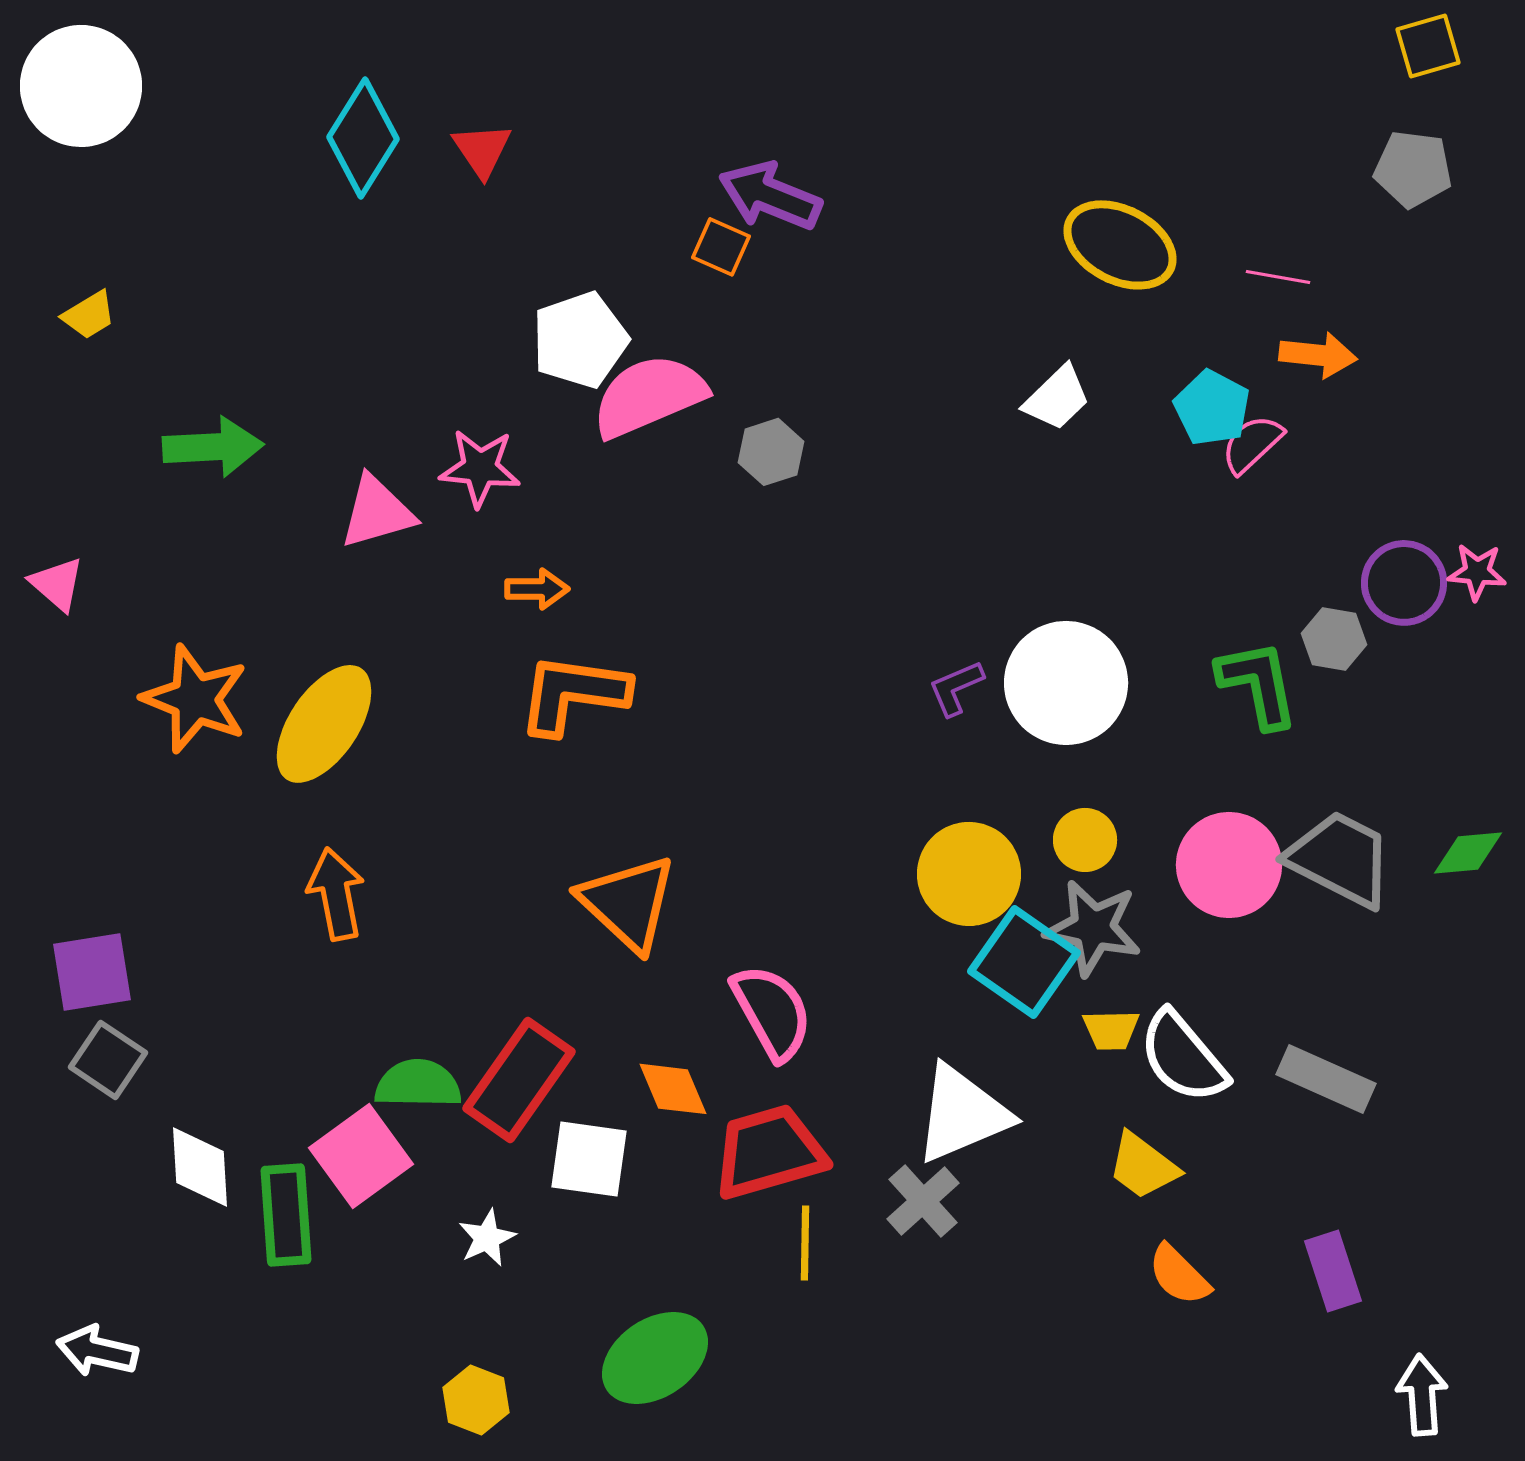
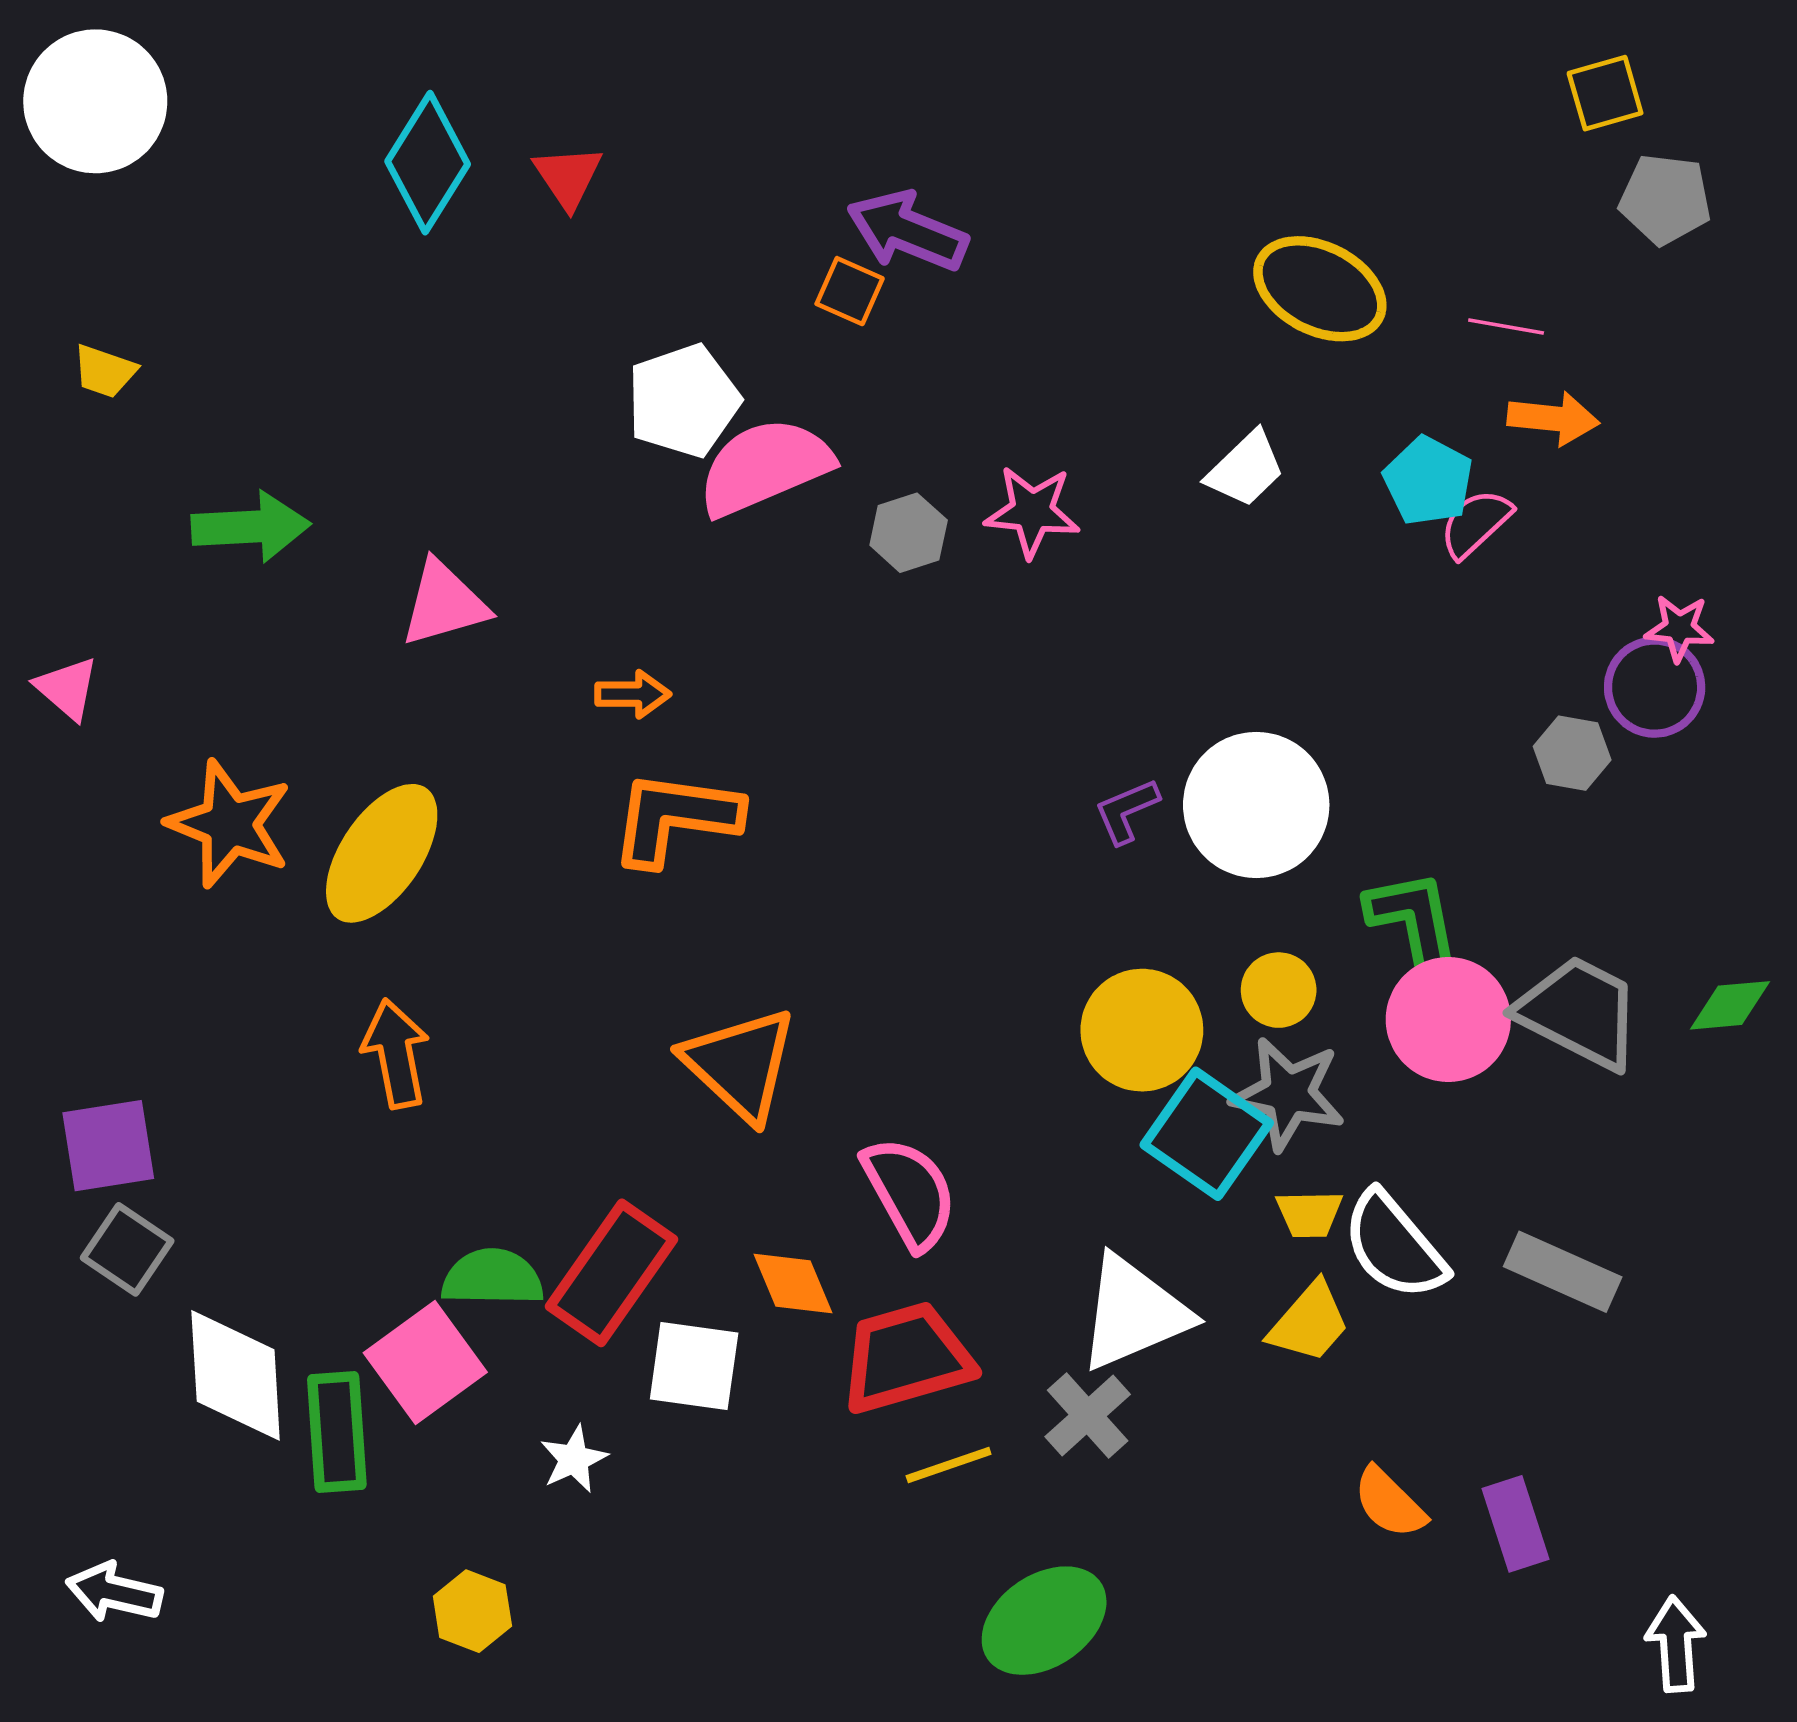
yellow square: (1428, 46) -> (1605, 93), moved
yellow trapezoid: (89, 315) -> (105, 371), turned 50
pink star: (480, 468) -> (1032, 512), moved
pink star: (1477, 572) -> (1679, 628), moved
green L-shape: (1258, 684) -> (1414, 922), moved
yellow trapezoid: (1143, 1166) -> (1309, 1322), moved, turned -86
white diamond: (200, 1167) -> (236, 1375), size x1.4
yellow line: (805, 1243) -> (949, 1465), turned 70
purple rectangle: (1333, 1271) -> (1515, 1524), moved
green ellipse: (655, 1358) -> (1044, 1621), moved
yellow hexagon: (476, 1400) -> (472, 1611), moved

